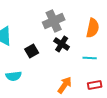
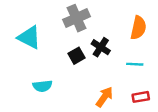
gray cross: (54, 21) -> (76, 18), moved
black square: (32, 51) -> (76, 56), moved

